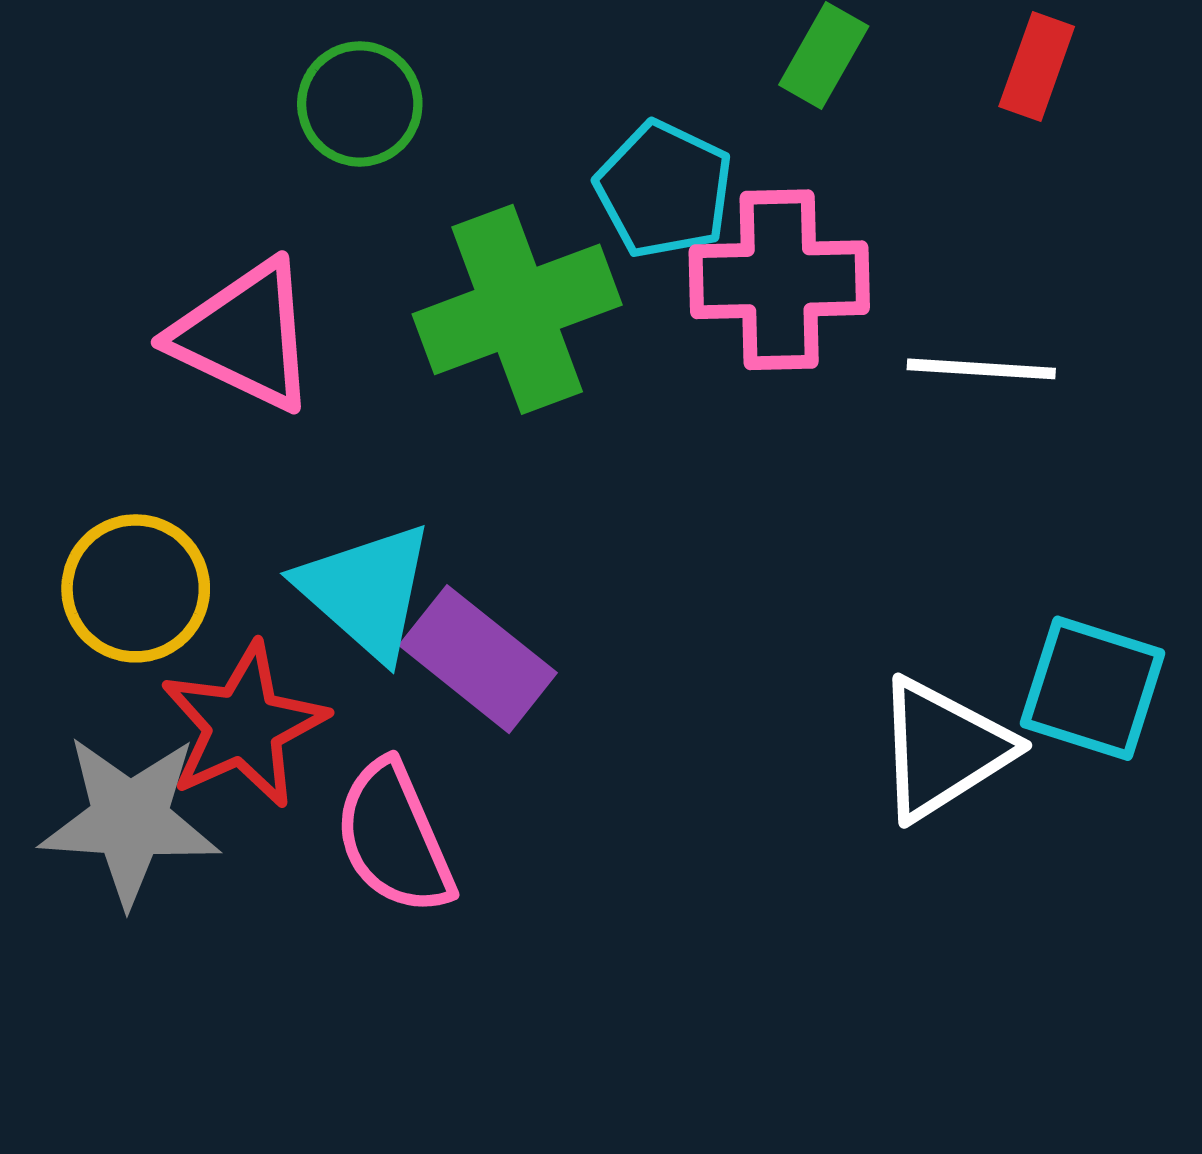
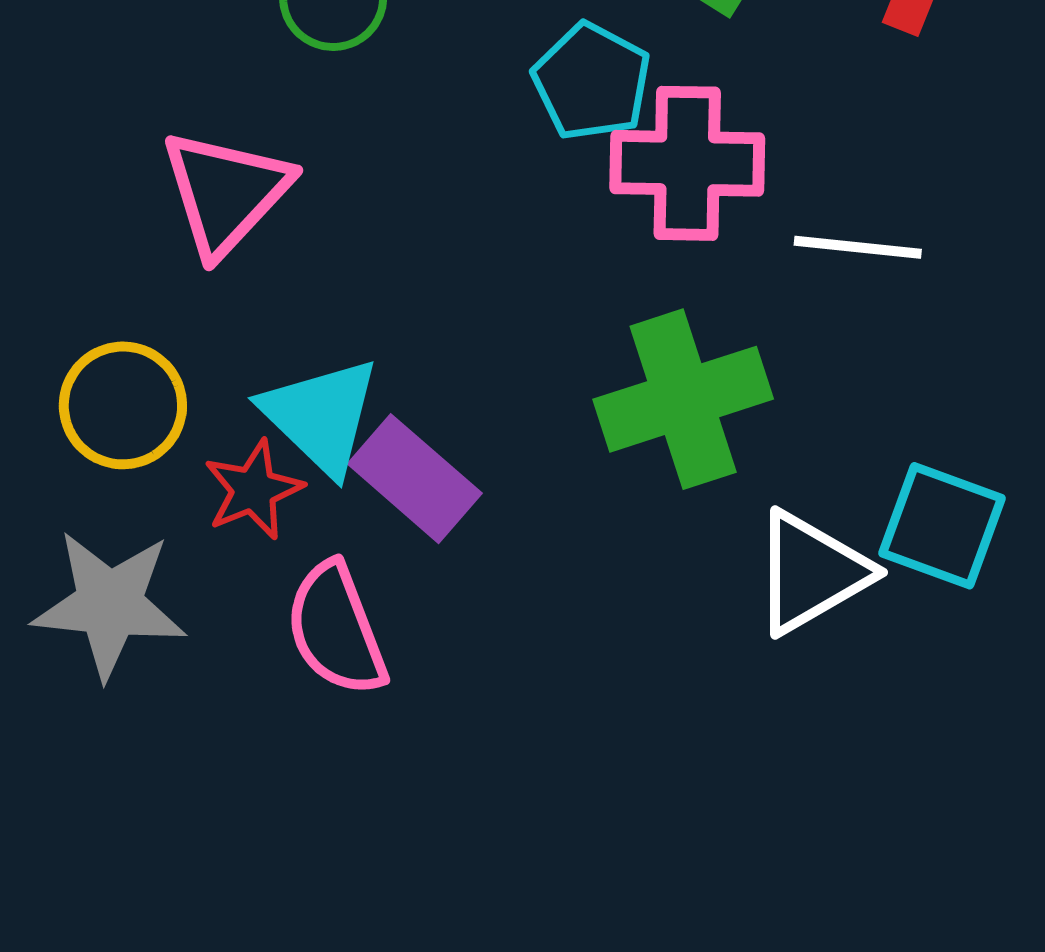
green cross: (517, 309) -> (683, 399), moved
pink triangle: (245, 336) -> (226, 192), turned 45
red star: (244, 725) -> (253, 490), moved, size x0.7

